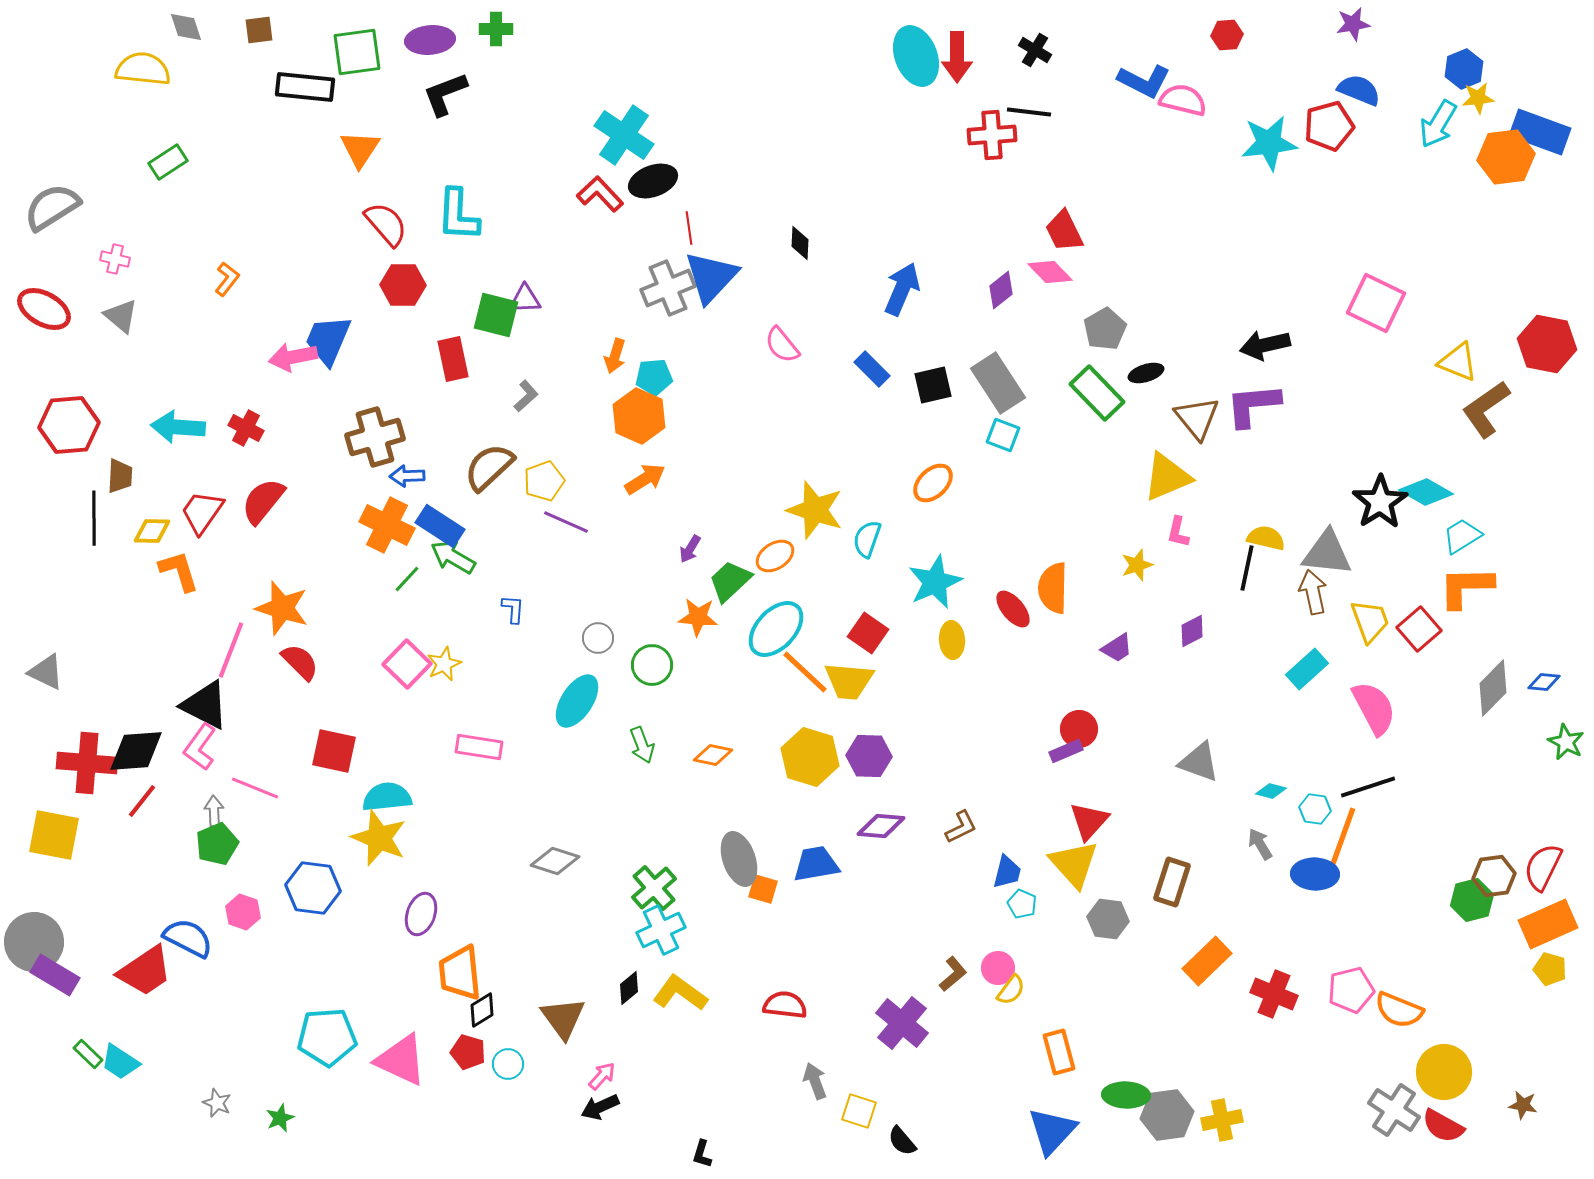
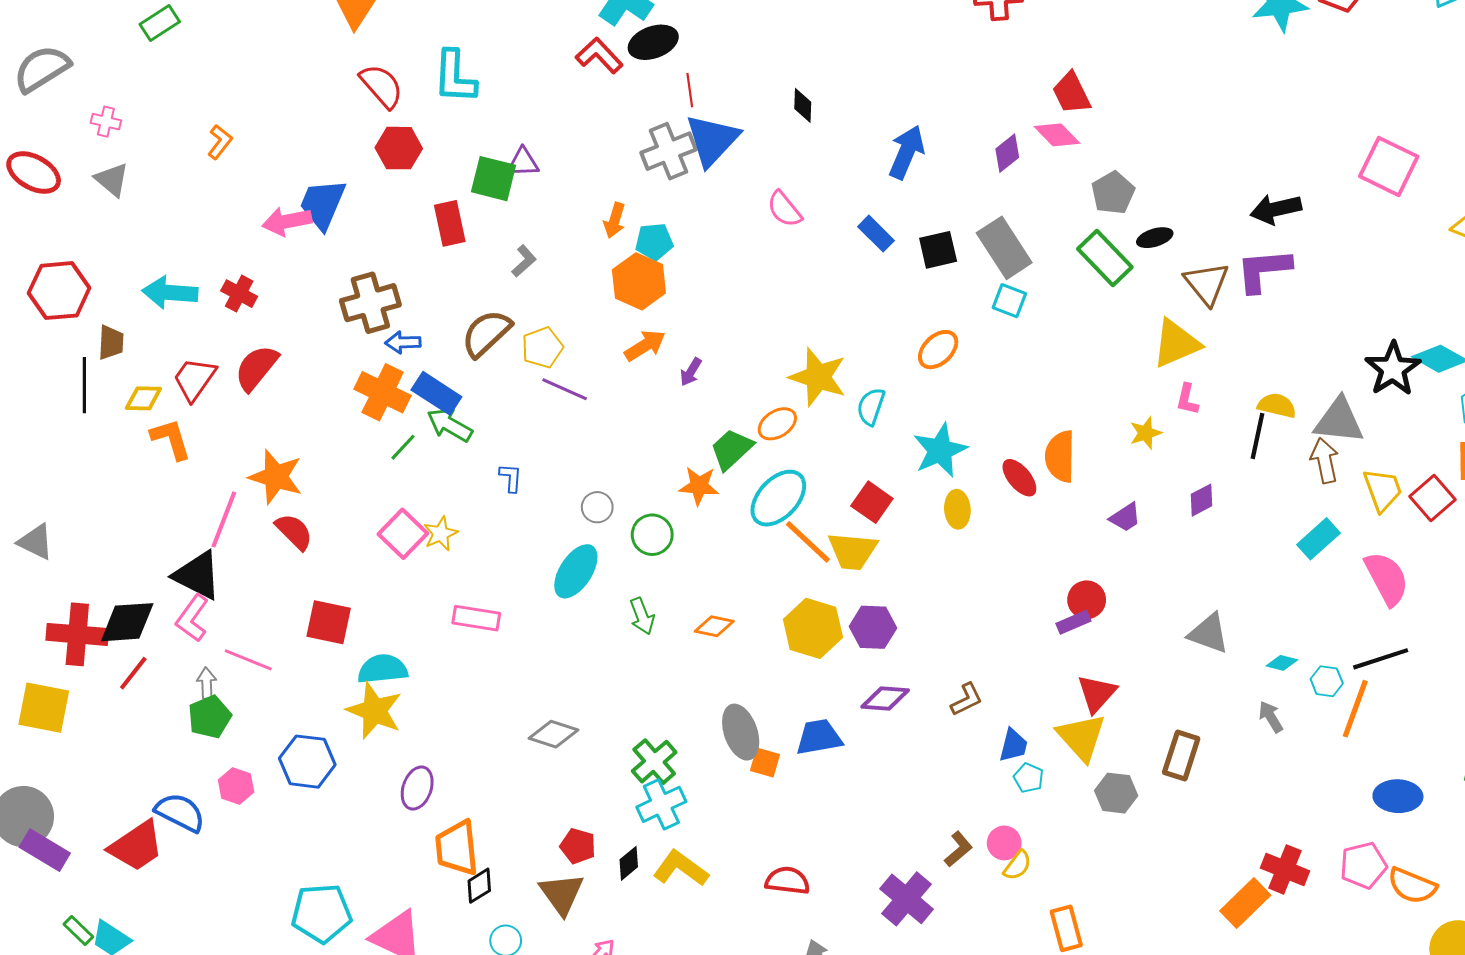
purple arrow: (690, 549) -> (691, 372), moved
blue ellipse: (1315, 874) -> (1398, 796), moved
orange rectangle: (1207, 961) -> (1245, 903), moved
red pentagon: (468, 1052) -> (578, 846), moved

